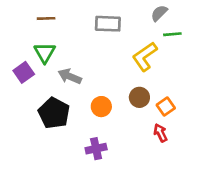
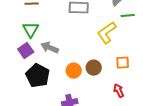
purple square: (24, 72) -> (26, 51), moved
brown circle: (139, 97) -> (94, 68), moved
orange square: (166, 107) -> (123, 63), moved, turned 32

